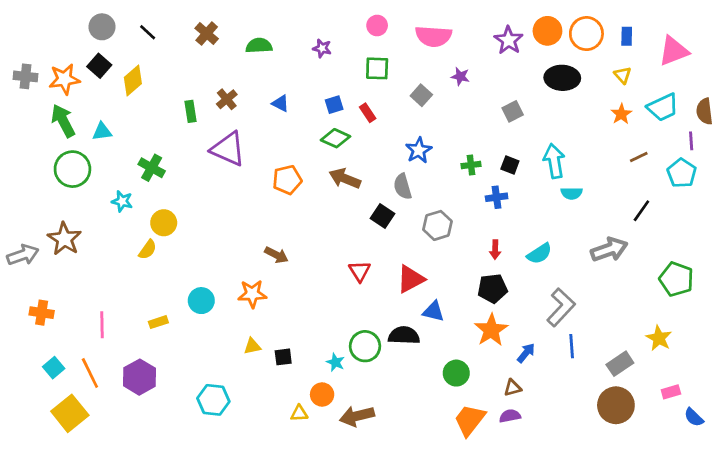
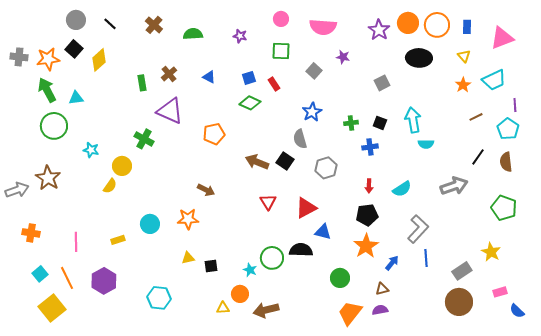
brown semicircle: (705, 111) -> (506, 162), moved
green cross: (152, 168) -> (144, 139), moved
brown arrow: (345, 178) -> (257, 162), moved

